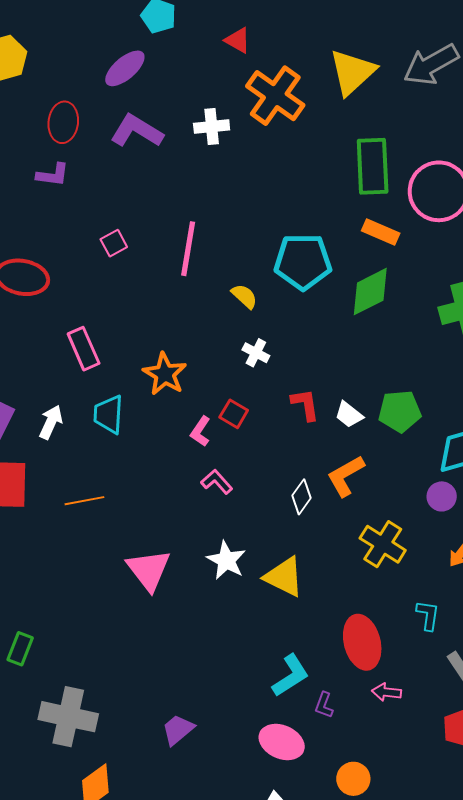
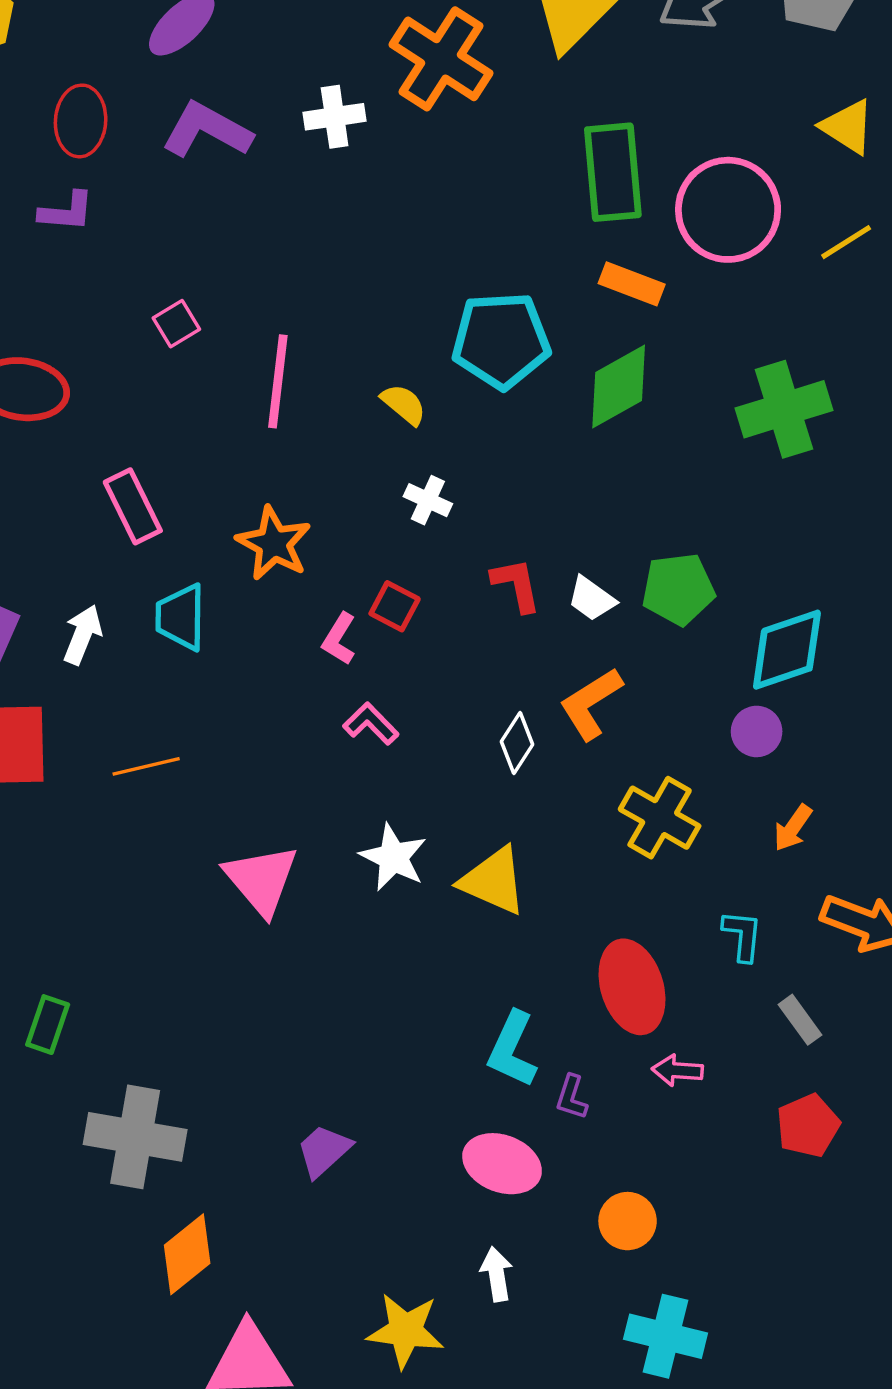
pink line: (188, 249) -> (278, 381), moved
cyan L-shape: (291, 676) -> (512, 1049), turned 150

